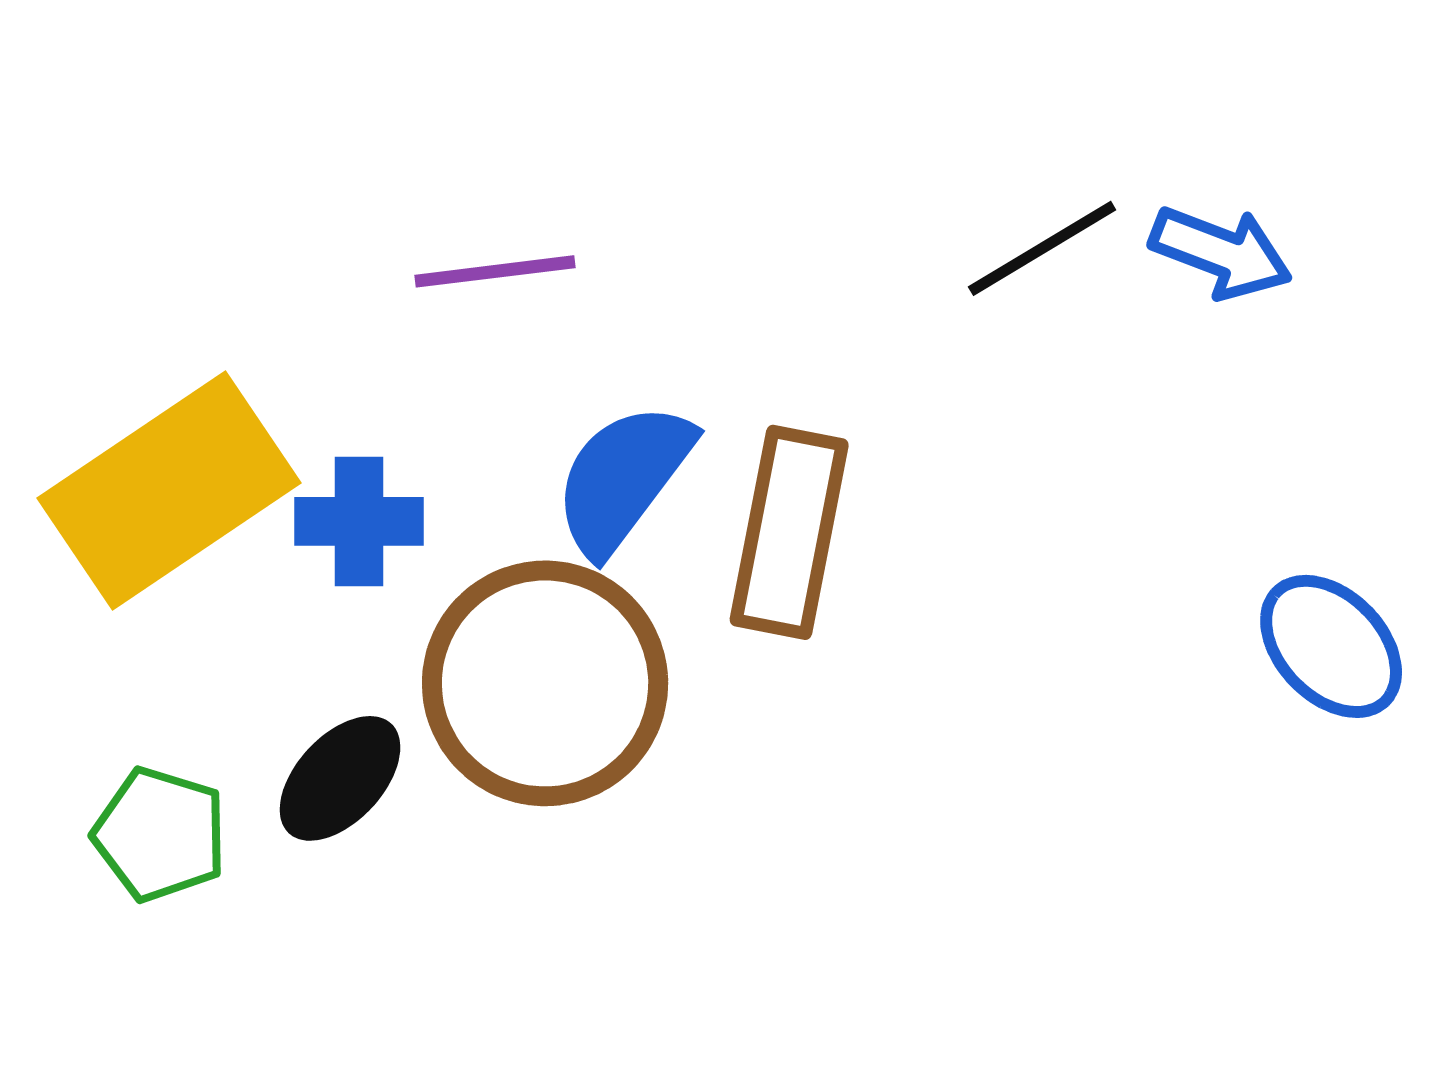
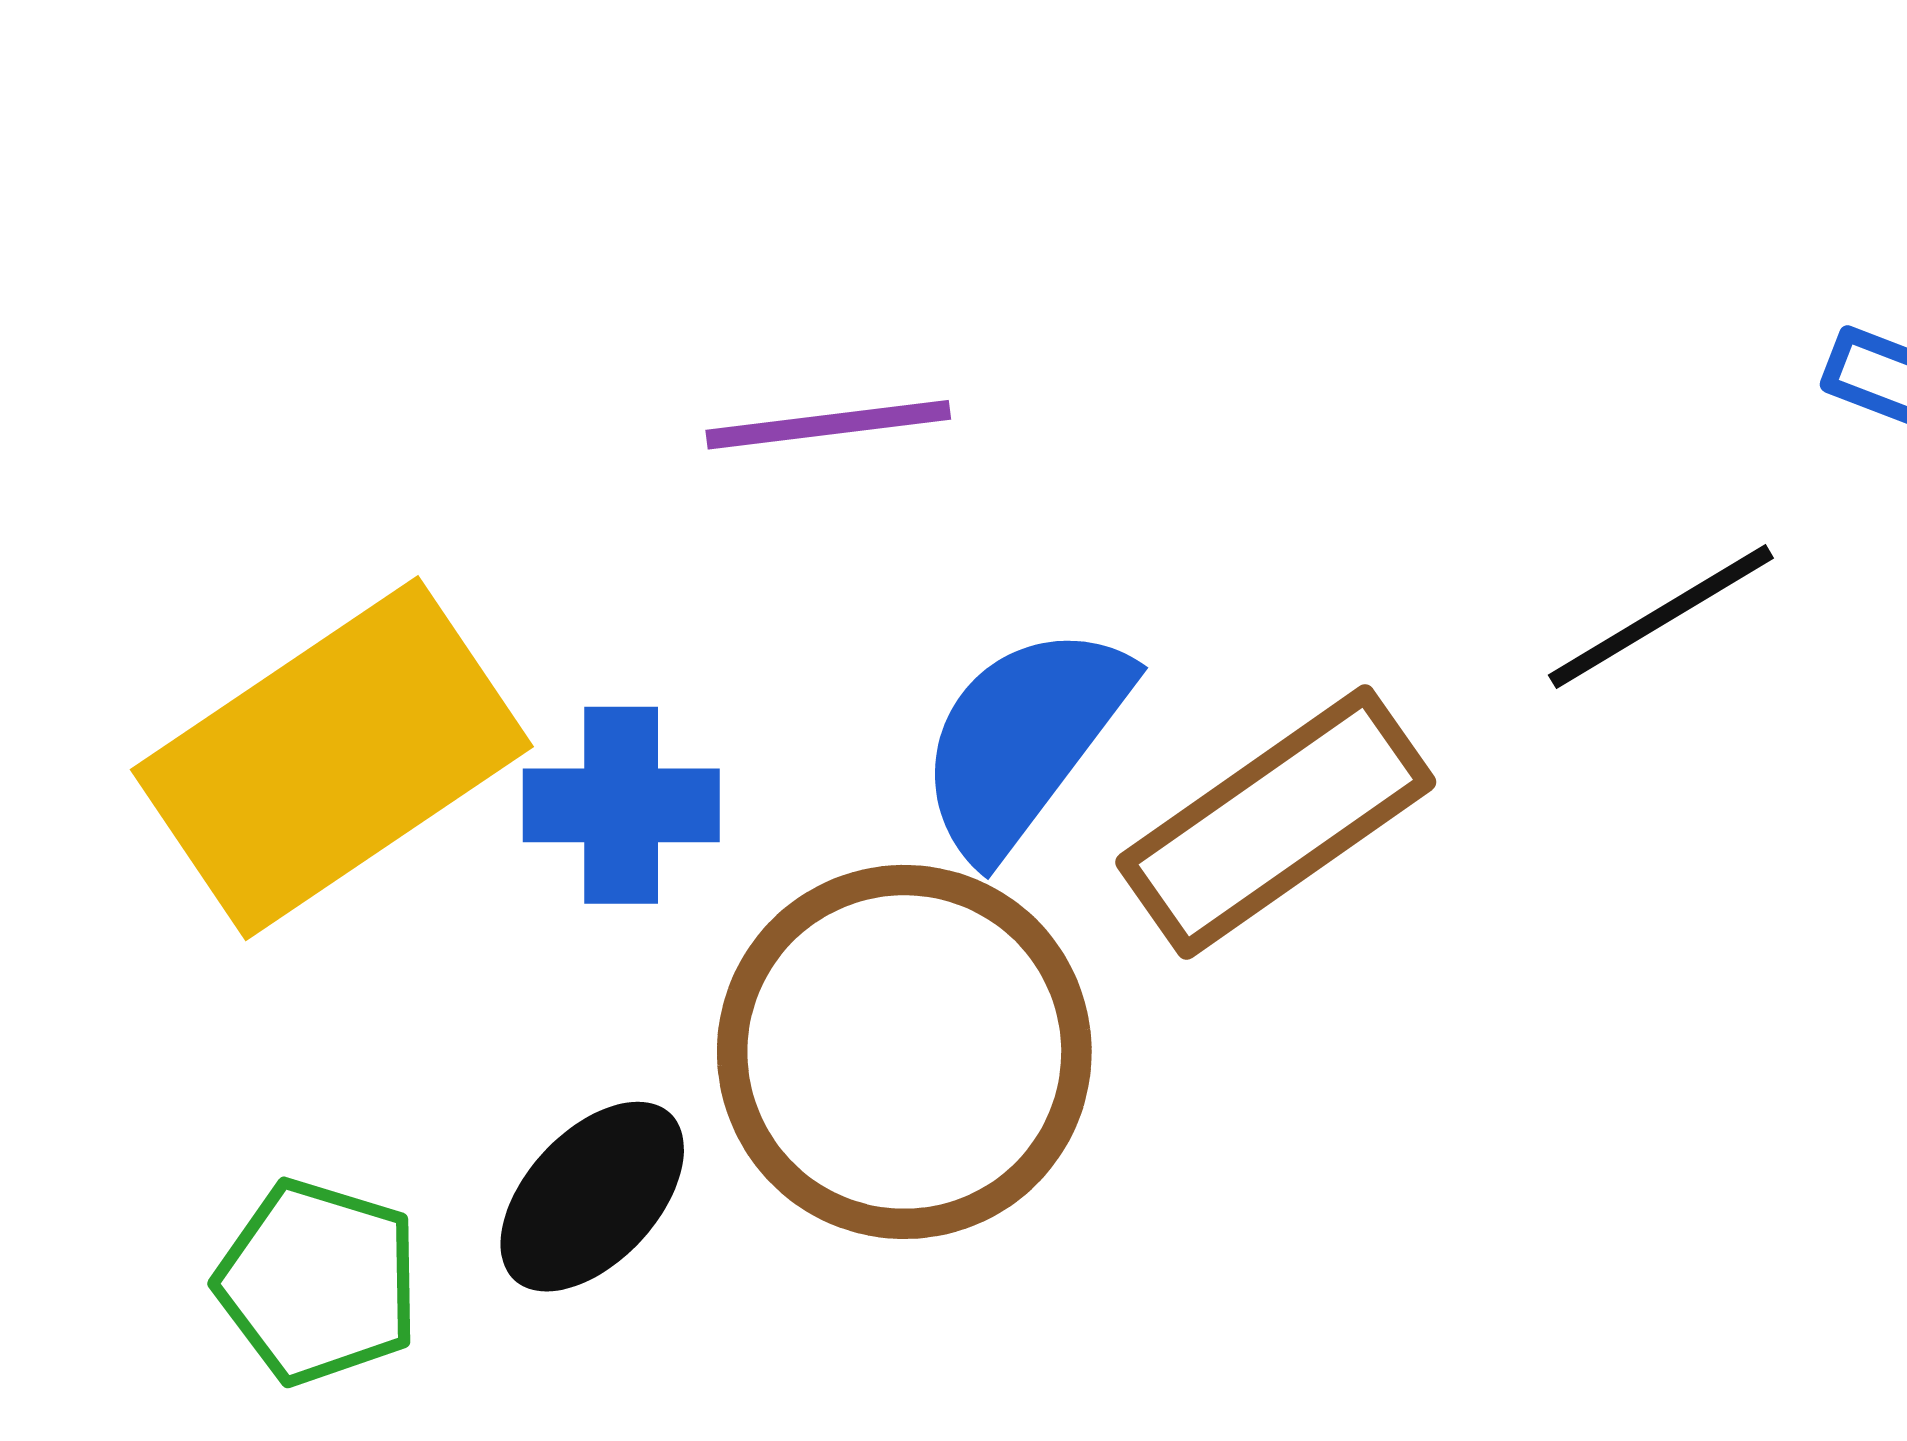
black line: (1042, 248) -> (1661, 617), moved
brown rectangle: (789, 532) -> (1276, 822), turned 44

